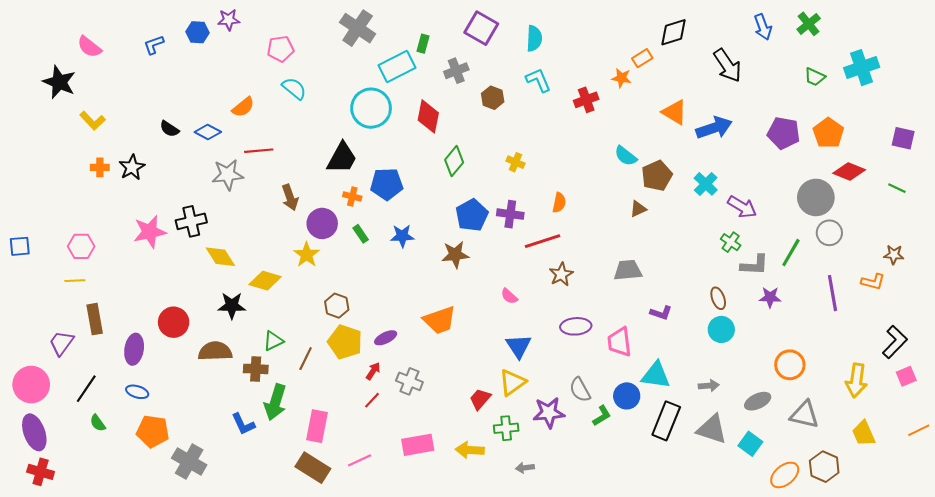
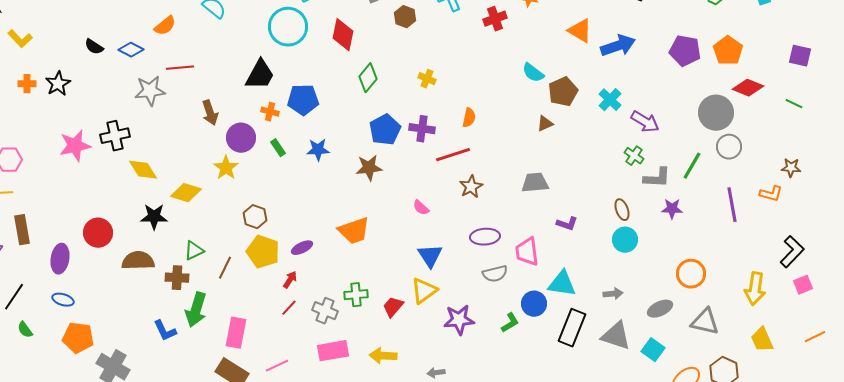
gray cross: (409, 381) -> (325, 311), moved
gray semicircle: (580, 390) -> (495, 274), moved, turned -75
green cross: (506, 428) -> (356, 295), moved

